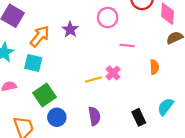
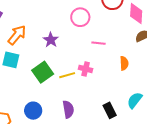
purple star: (70, 29) -> (51, 40), moved
pink cross: (113, 73) -> (86, 69), turned -32
green square: (45, 95) -> (43, 72), moved

